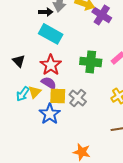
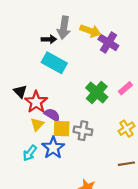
green cross: (91, 62) -> (97, 92), turned 35
red star: (51, 65) -> (36, 102), moved
cyan arrow: (23, 94) -> (30, 153), moved
gray cross: (78, 98) -> (83, 131), turned -30

